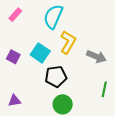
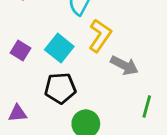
gray arrow: (96, 56) -> (124, 65), moved
black pentagon: (56, 77) -> (60, 88), moved

